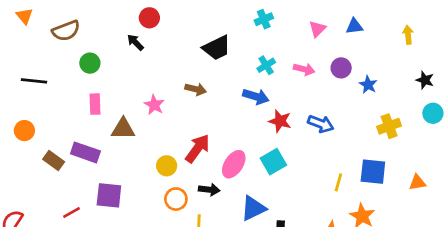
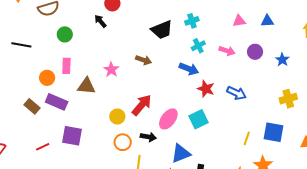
cyan cross: (264, 19) -> (192, 21), moved
pink triangle: (317, 29) -> (239, 21), turned 32
blue star: (368, 85) -> (282, 60), moved
orange circle: (24, 131) -> (47, 78), moved

